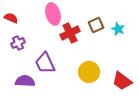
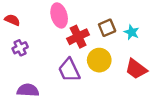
purple trapezoid: (45, 63) -> (69, 70), moved
yellow circle: (89, 72) -> (99, 60), moved
red trapezoid: (122, 81) -> (136, 69), moved

